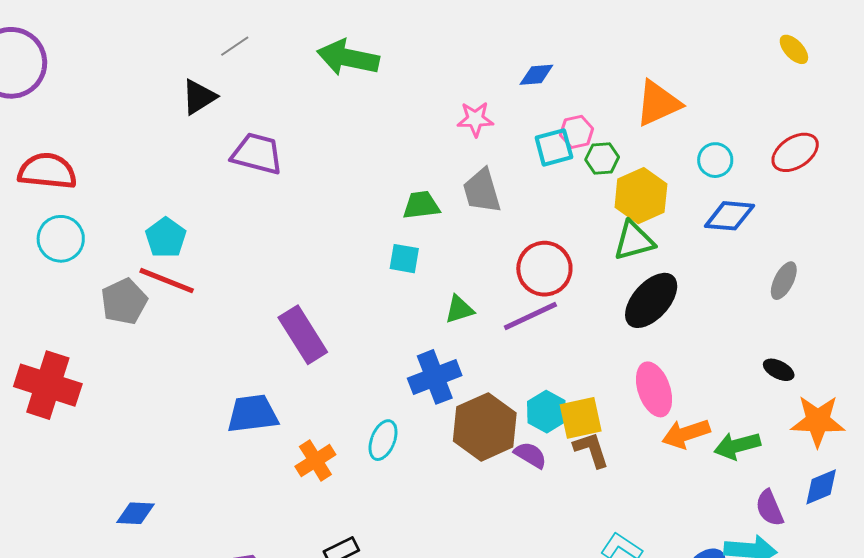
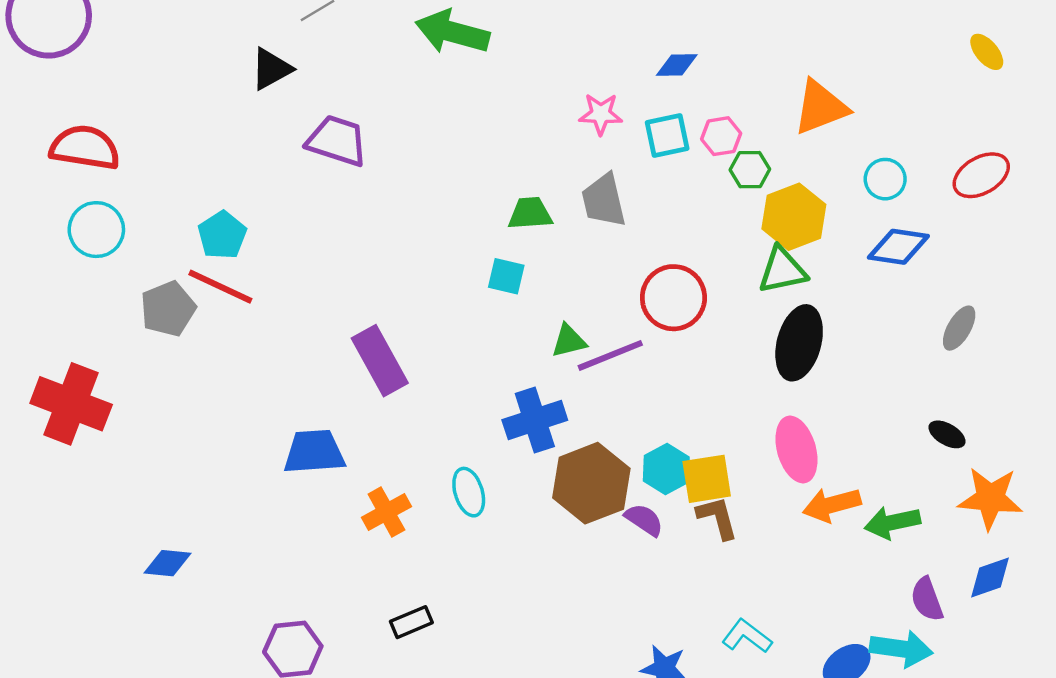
cyan square: (554, 147) -> (667, 135), moved
black ellipse: (651, 300) -> (799, 343), turned -30
purple line: (530, 316) -> (610, 355), moved
cyan ellipse: (383, 440) -> (469, 492), turned -42

